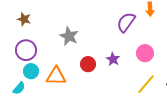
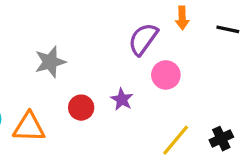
gray star: (69, 36) -> (50, 62), turned 30
pink circle: (145, 53) -> (166, 75), moved

